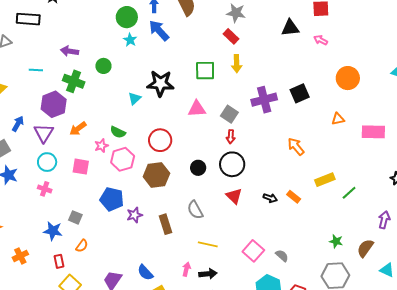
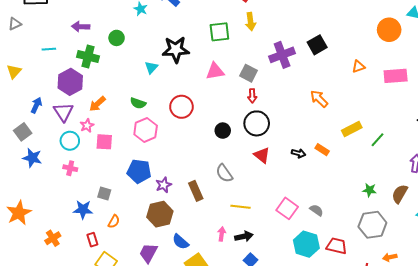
orange circle: (348, 78) -> (389, 30), moved
pink star: (101, 146) -> (87, 126), moved
brown hexagon: (156, 175) -> (160, 214), moved

